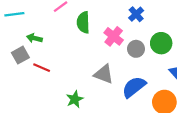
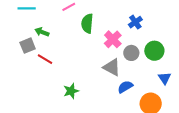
gray triangle: (104, 74) -> (112, 67), moved
blue semicircle: (134, 87) -> (125, 87), size x0.7

